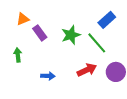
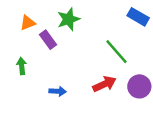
blue rectangle: (107, 20) -> (138, 17), moved, turned 72
green star: (71, 35) -> (68, 19), moved

